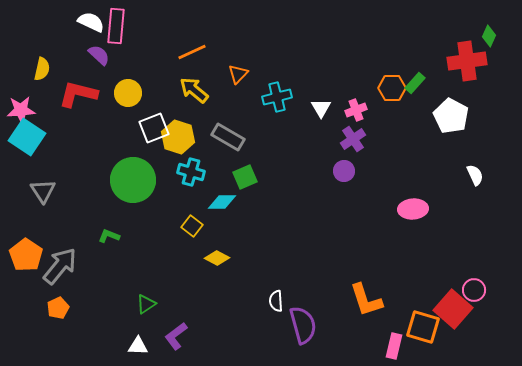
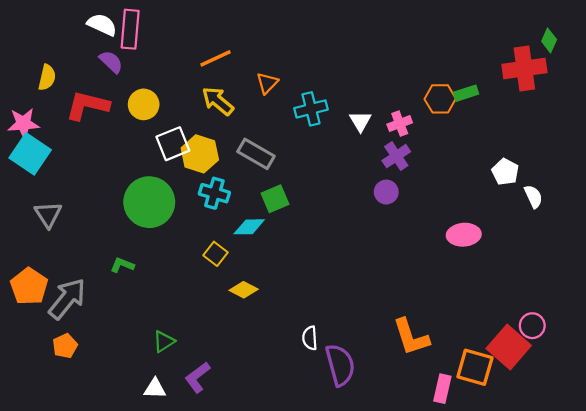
green rectangle: (415, 83) -> (466, 93), turned 30
white pentagon: (451, 116) -> (505, 172), moved, size x0.7

